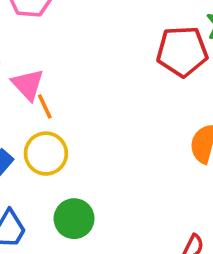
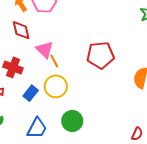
red pentagon: (182, 51) -> (100, 55), moved

